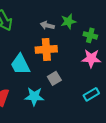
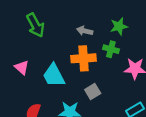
green star: (68, 21) -> (119, 26), moved
green cross: (90, 35) -> (111, 49), moved

